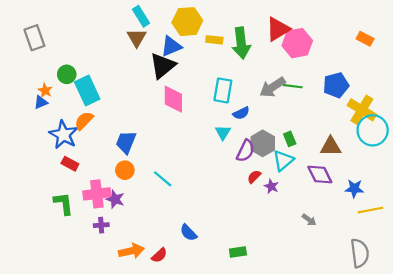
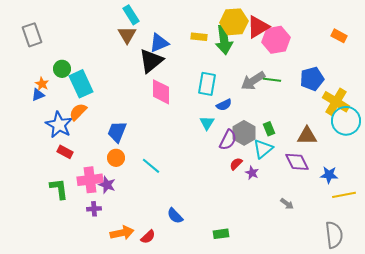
yellow hexagon: (187, 22) -> (234, 22), moved

